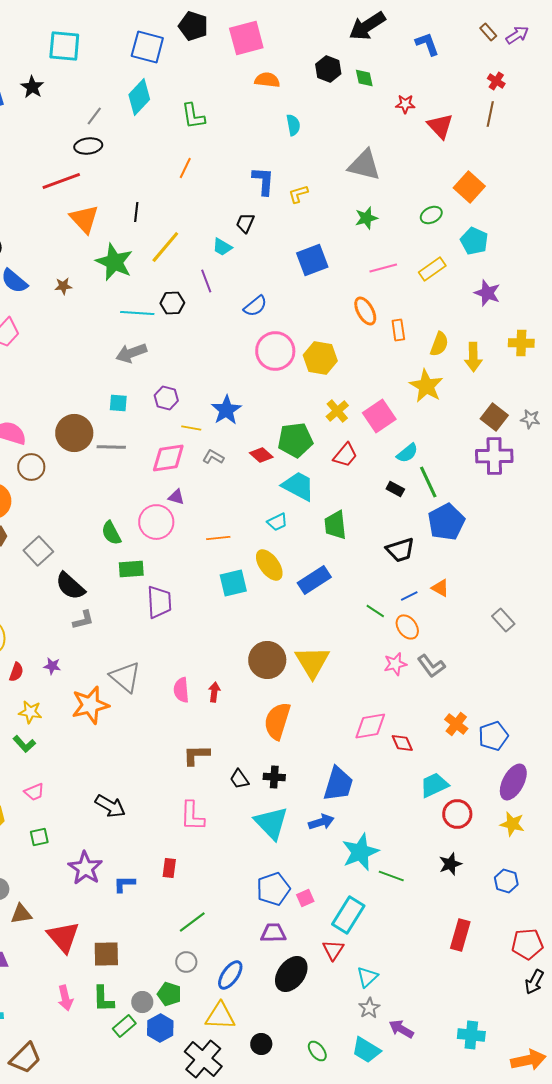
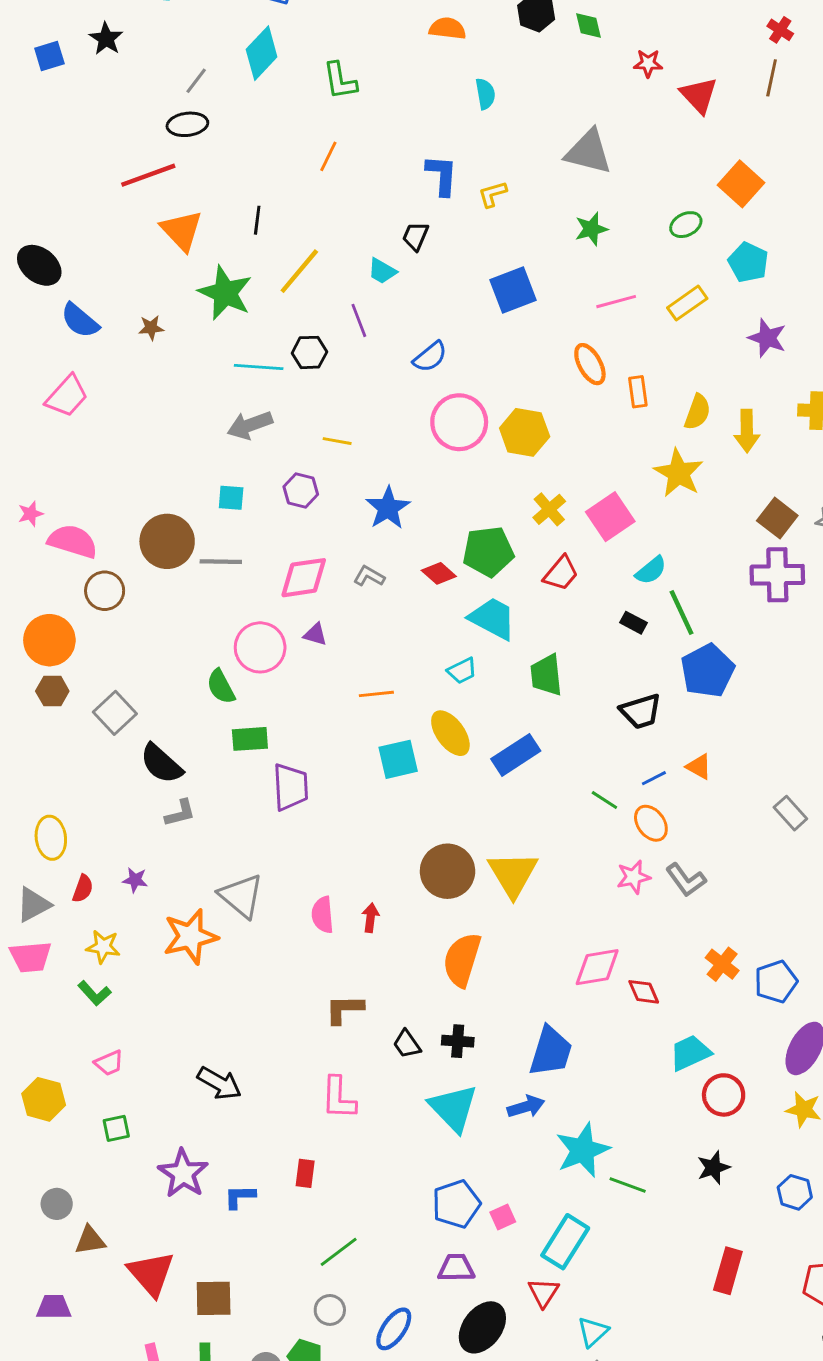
yellow line: (191, 428) -> (337, 441), moved
pink circle: (156, 522) -> (260, 647), moved

